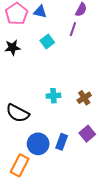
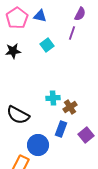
brown cross: (84, 98) -> (70, 107), moved
blue rectangle: (62, 142) -> (61, 129), moved

